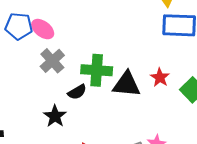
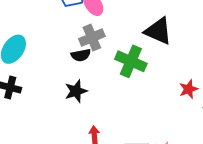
black triangle: (127, 84) -> (158, 31), moved
black semicircle: (77, 92) -> (81, 55), moved

